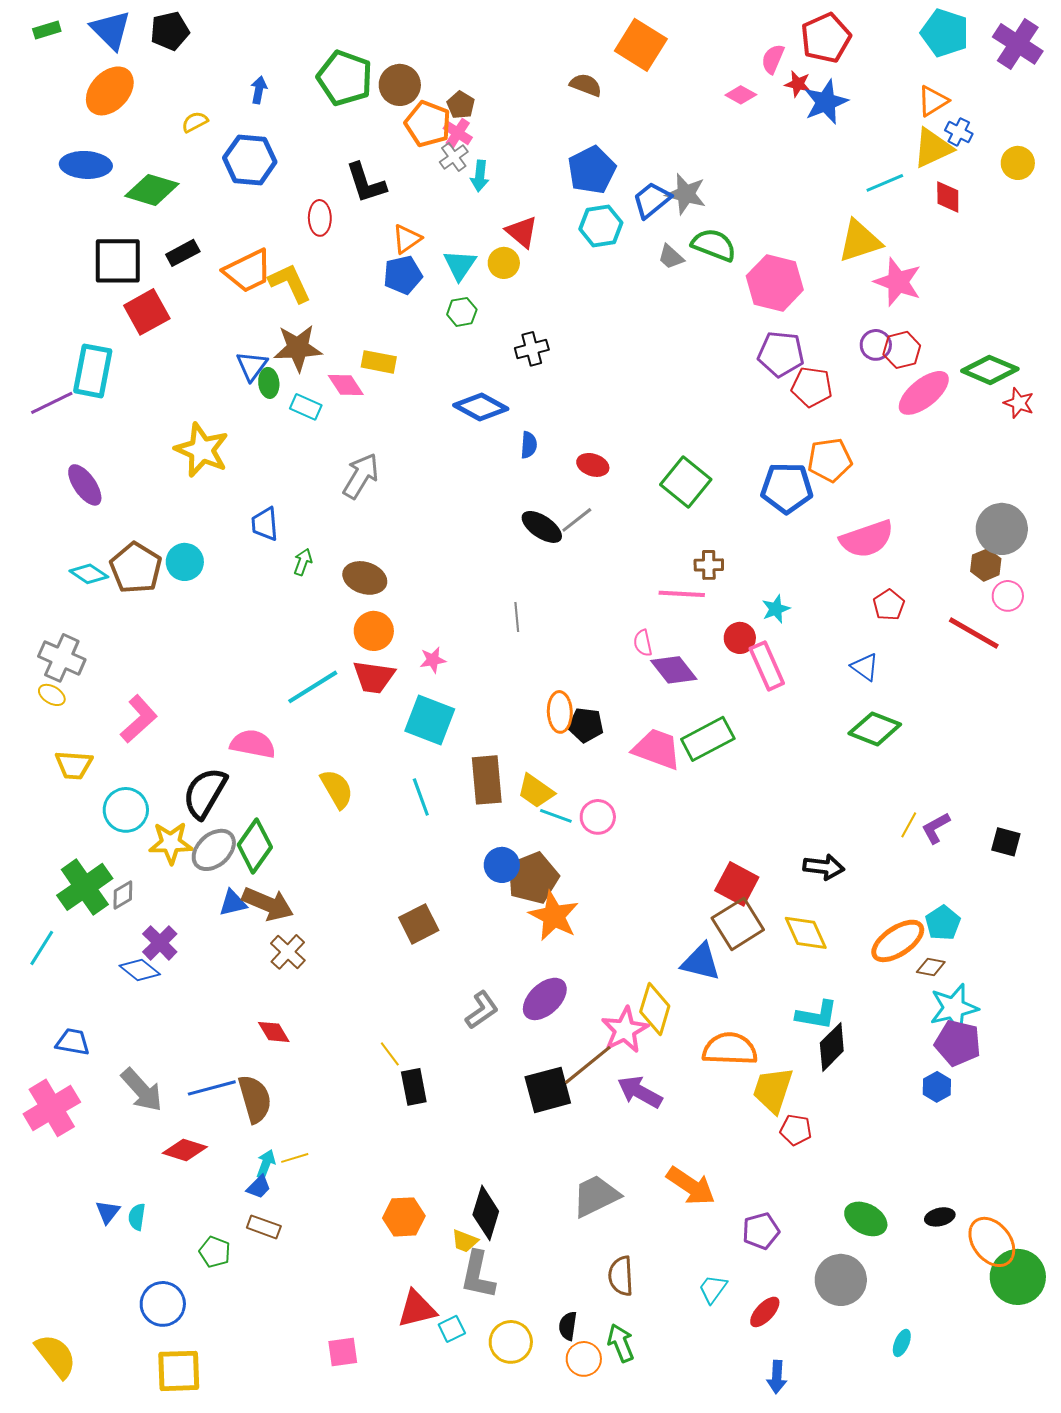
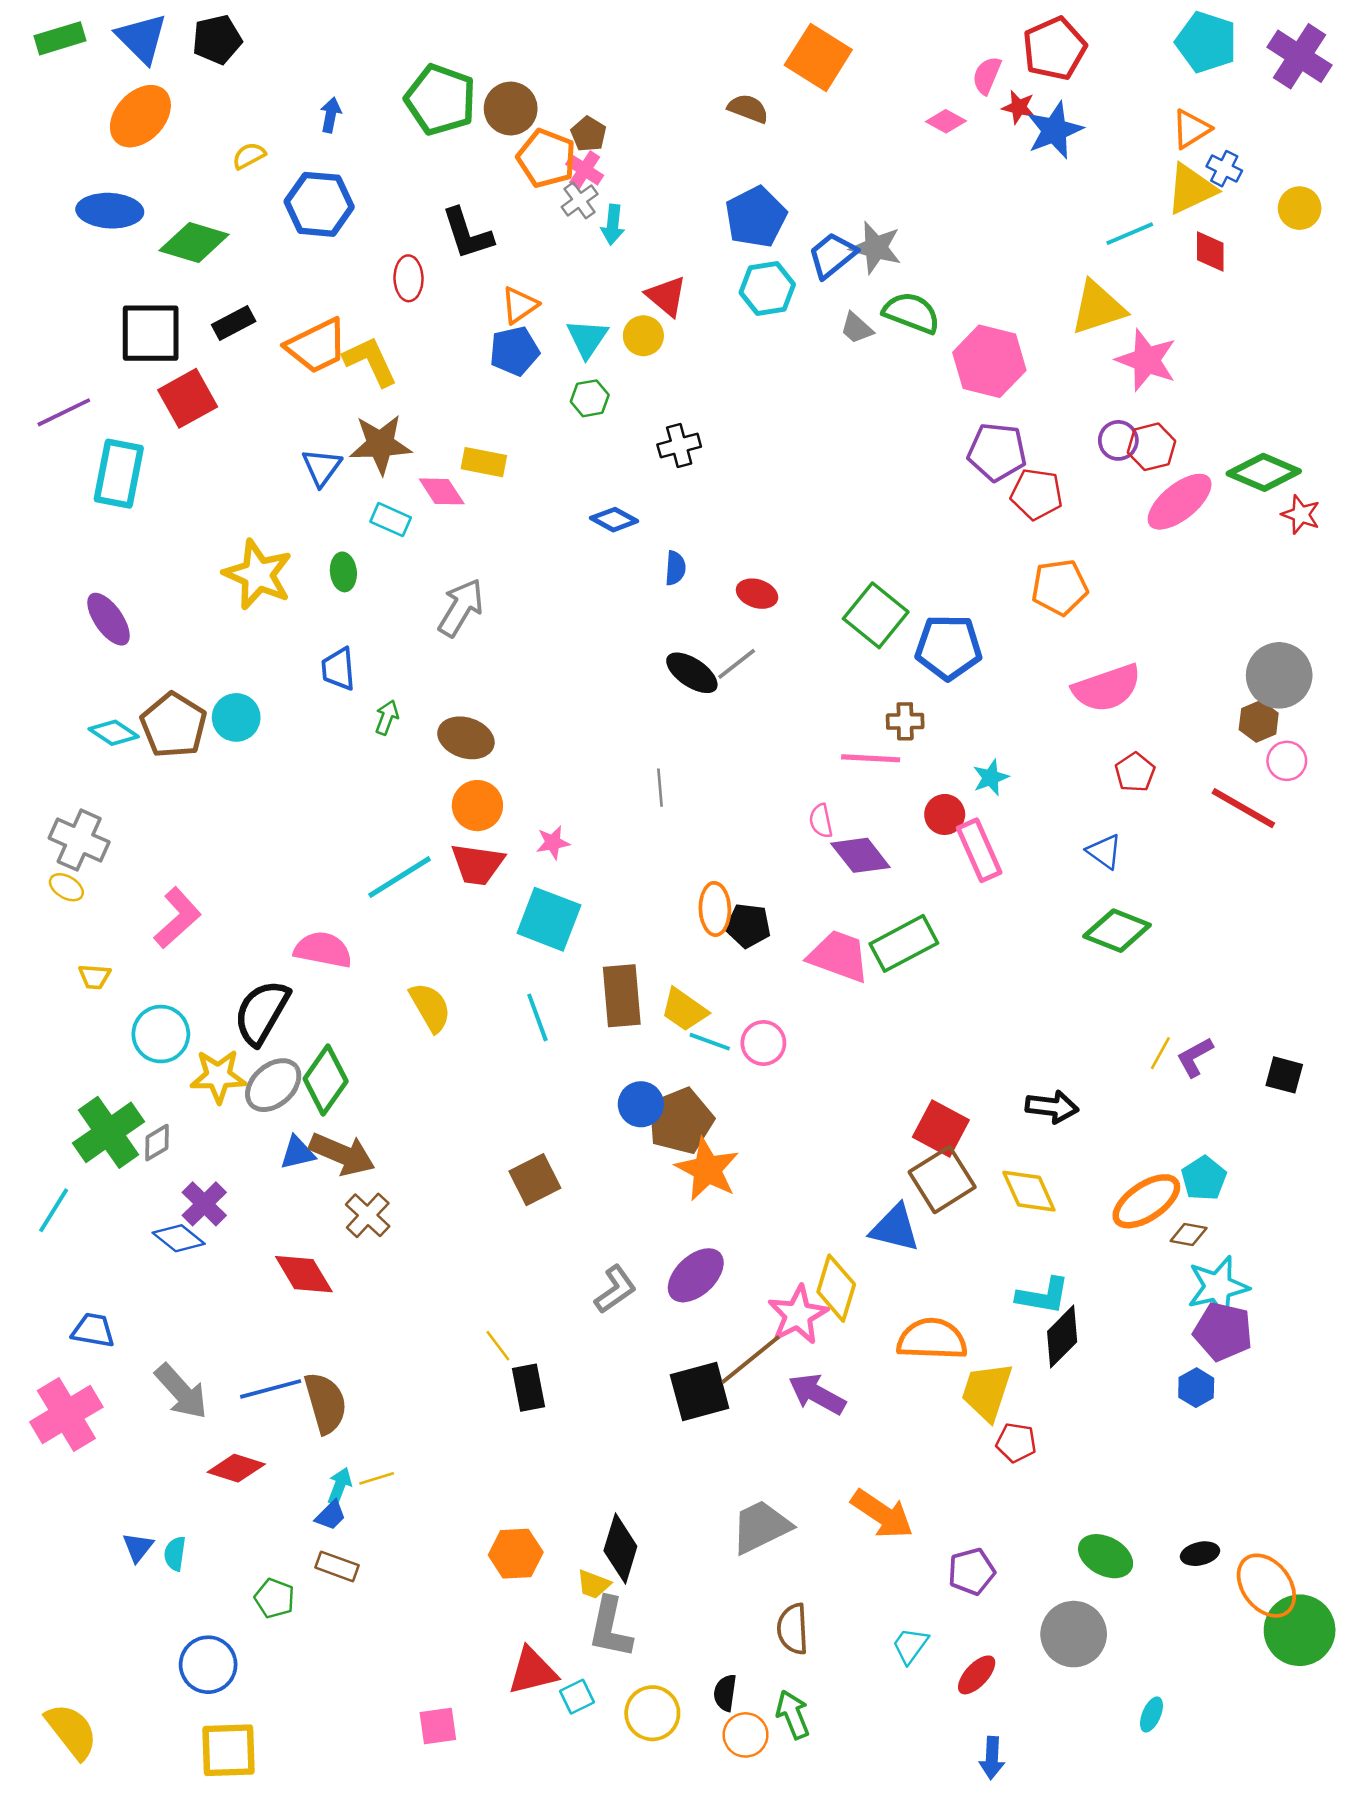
green rectangle: (47, 30) -> (60, 38), size x1.4
green ellipse: (269, 383) -> (343, 572), moved
purple line: (52, 403) -> (64, 412), moved
blue diamond: (481, 407) -> (614, 520), size x0.7
blue pentagon: (787, 488) -> (949, 647), moved
yellow trapezoid: (74, 765) -> (94, 977), size x0.7
red diamond: (274, 1032) -> (304, 1274), moved, size x1.4

